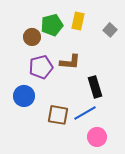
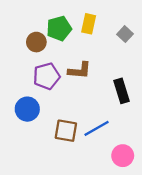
black rectangle: (95, 87) -> (122, 91), moved
pink circle: (97, 137) -> (123, 156), moved

